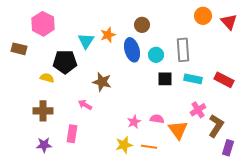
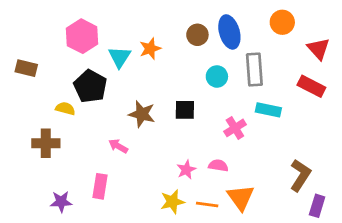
red triangle: (229, 22) -> (318, 49), moved
pink hexagon: (43, 24) -> (82, 36), moved
blue ellipse: (132, 50) -> (229, 32), moved
black pentagon: (65, 62) -> (90, 86), turned 30
black square: (165, 79) -> (185, 110), moved
red rectangle: (224, 80) -> (311, 86), moved
pink cross: (198, 110) -> (235, 128), moved
brown cross: (43, 111) -> (46, 143), moved
orange triangle: (178, 130) -> (241, 197), moved

